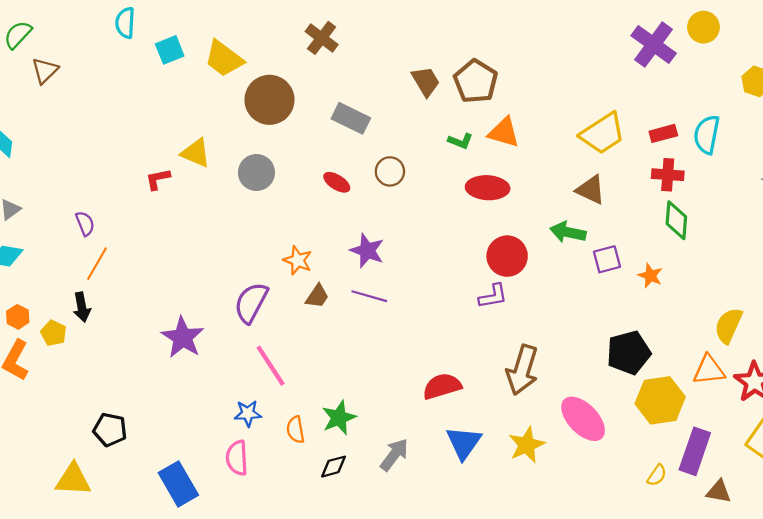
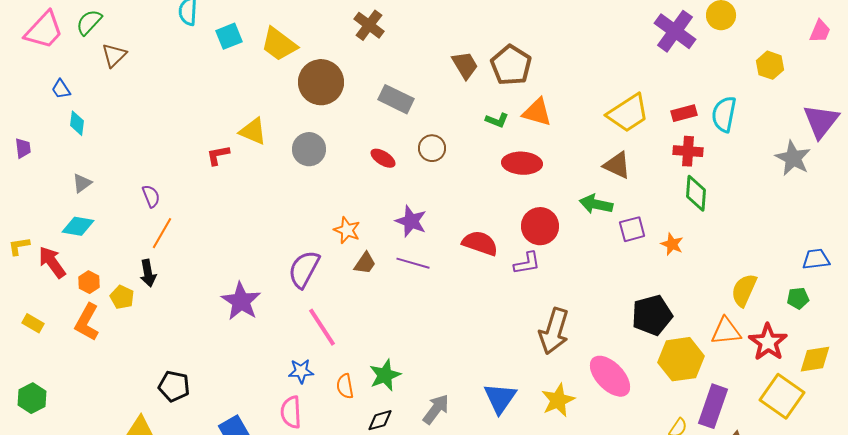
red semicircle: (442, 386) -> (480, 243), moved, turned 36

